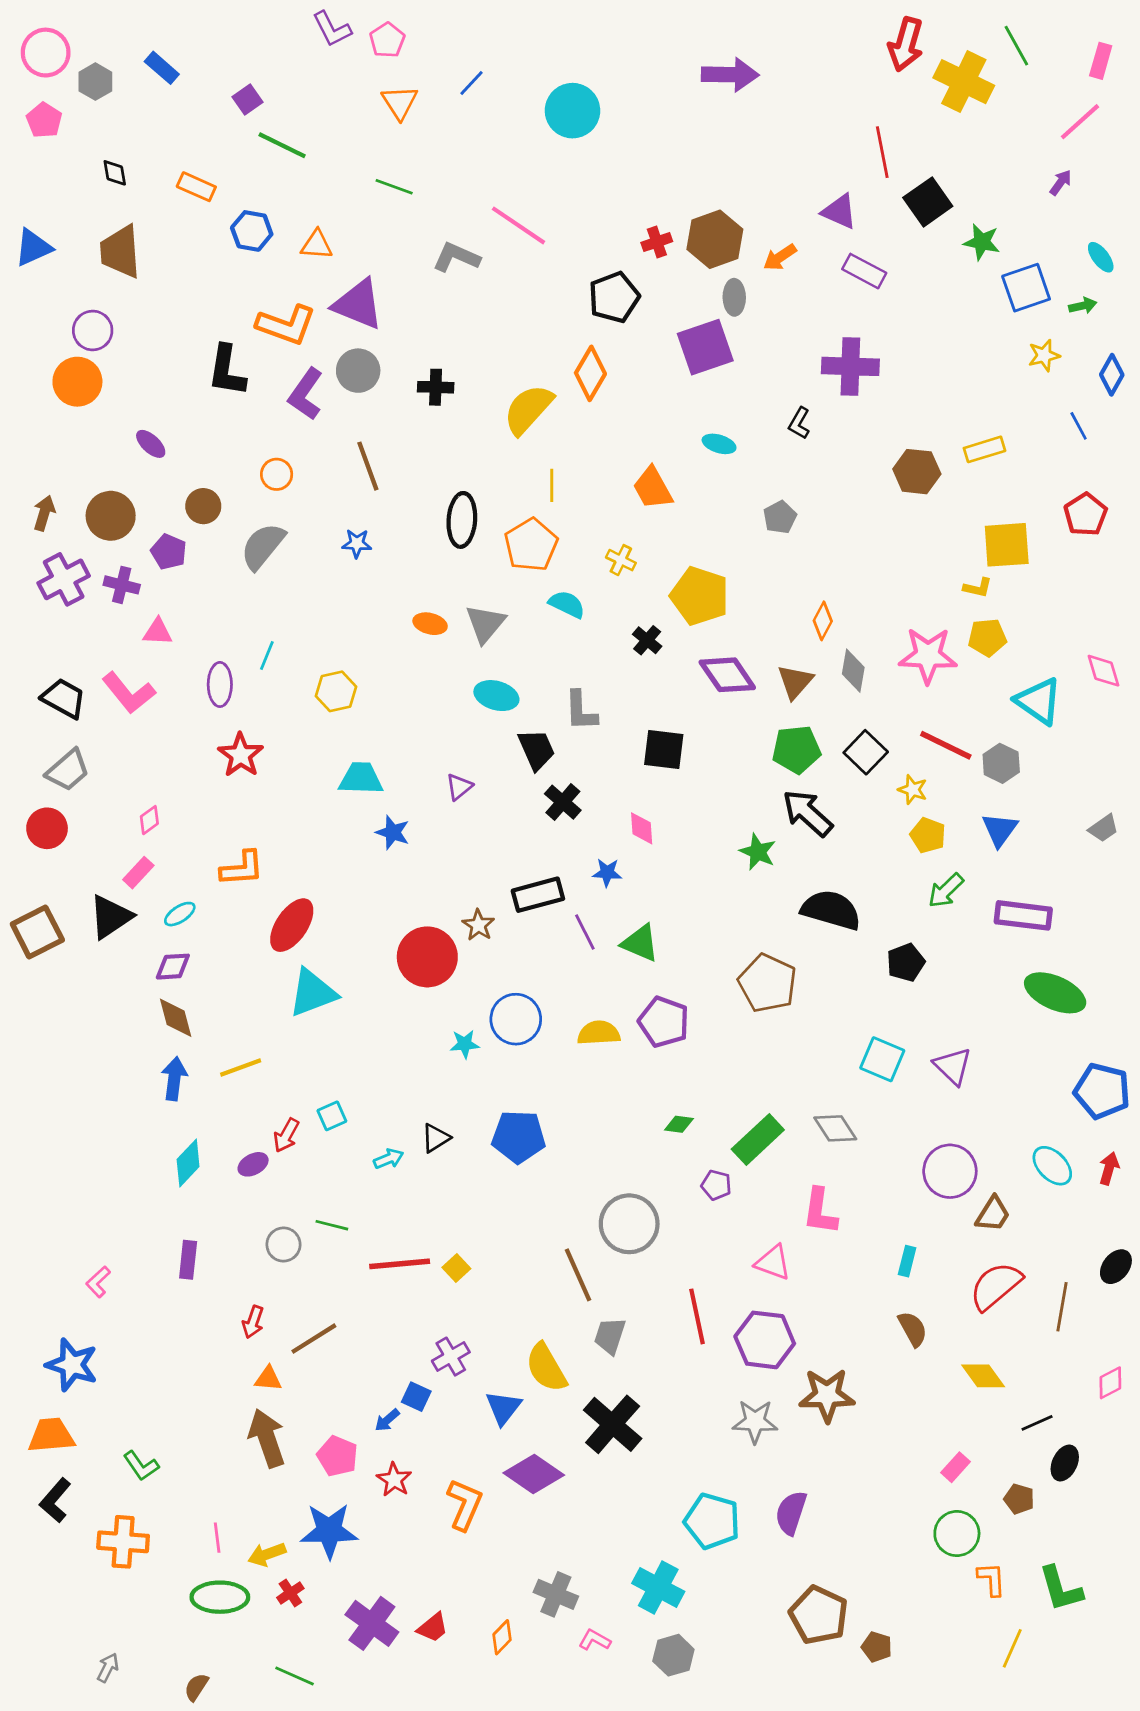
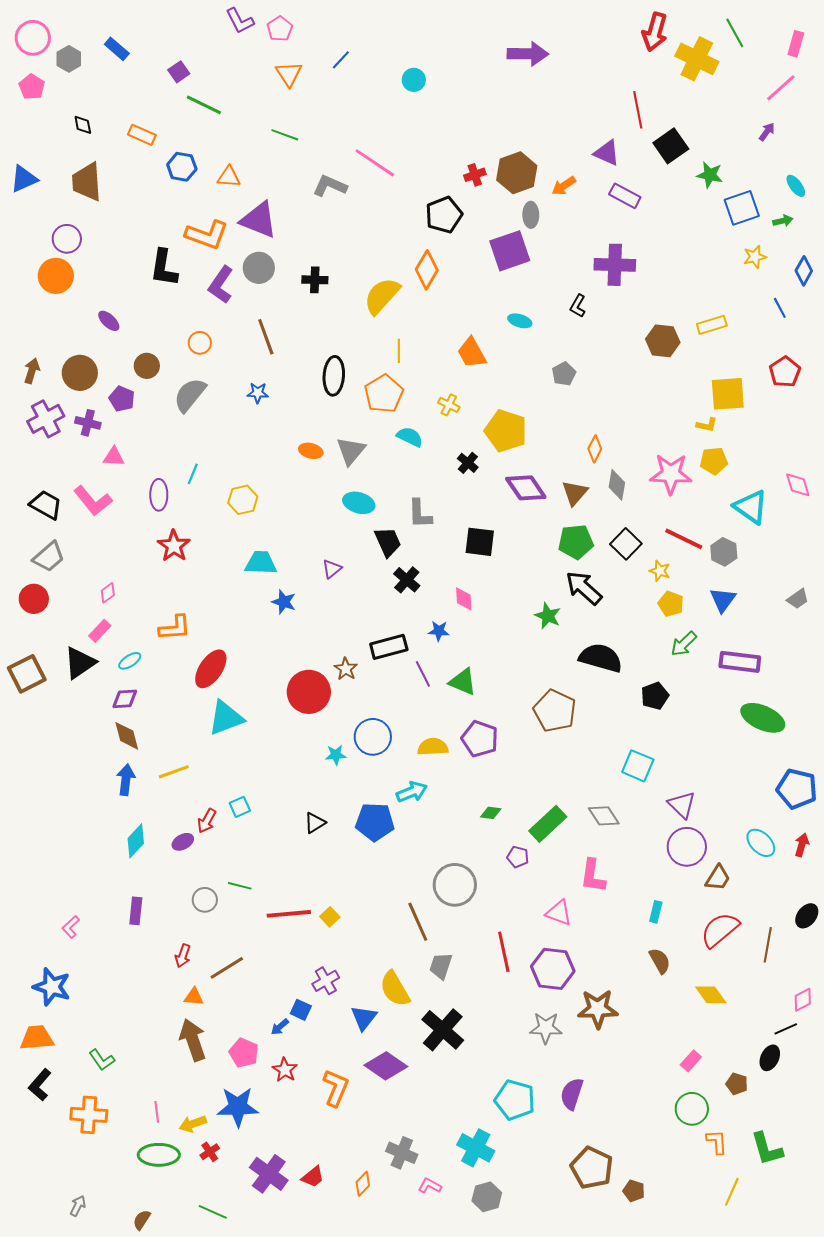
cyan circle: (572, 111) -> (414, 80), size x0.6
purple triangle: (953, 1066) -> (682, 805), moved
cyan arrow: (389, 1159) -> (412, 792), moved, size x1.4
black line: (1037, 1423) -> (786, 1029), moved

